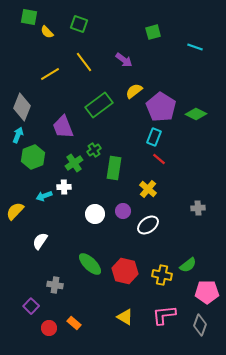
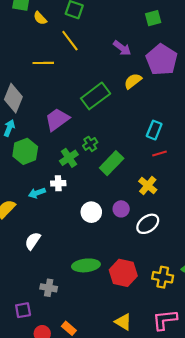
yellow line: (84, 62) -> (70, 41), moved
yellow line: (50, 74) -> (43, 63), turned 30
purple pentagon: (161, 107) -> (162, 60), moved
purple trapezoid: (63, 127) -> (57, 119), turned 75
red line: (159, 159) -> (159, 154), turned -56
green rectangle: (114, 168) -> (112, 163), turned 35
green ellipse: (90, 264) -> (86, 265), turned -50
purple square: (31, 306) -> (23, 310), turned 35

